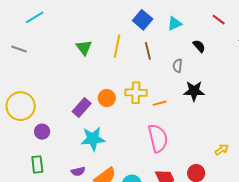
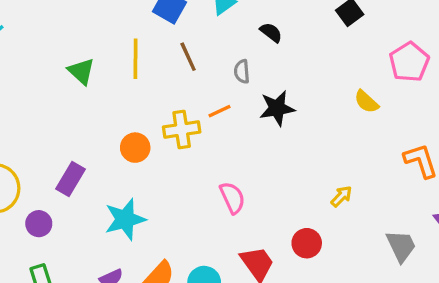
orange line: (160, 103) -> (219, 111), moved
purple rectangle: (82, 107) -> (70, 179), moved
pink semicircle: (158, 138) -> (232, 198), size x0.7

